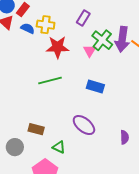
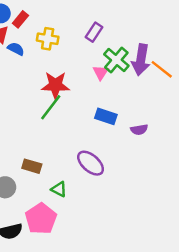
blue semicircle: (28, 28) -> (16, 49), moved
red star: (58, 47) -> (55, 85), moved
green line: (50, 80) -> (51, 107), turned -40
purple semicircle: (125, 137) -> (139, 130), moved, turned 80

